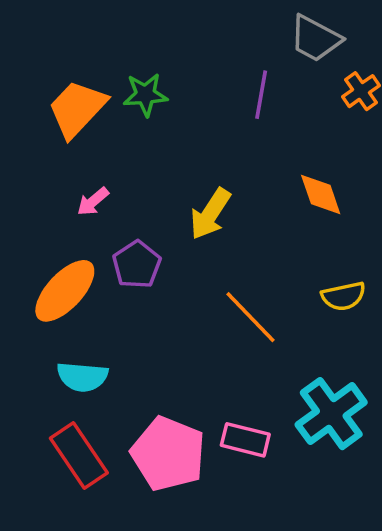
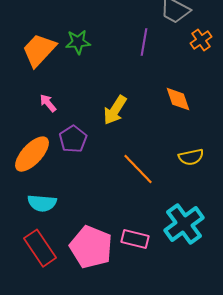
pink arrow: (93, 202) -> (48, 103), turned 90

